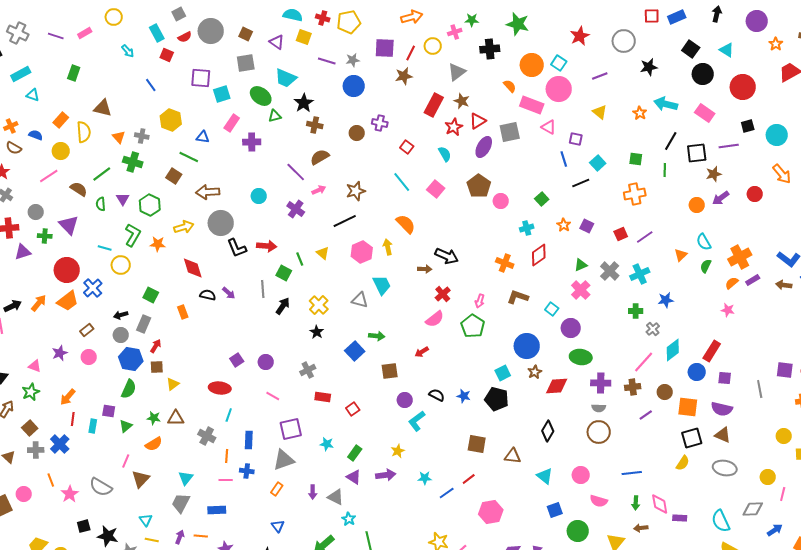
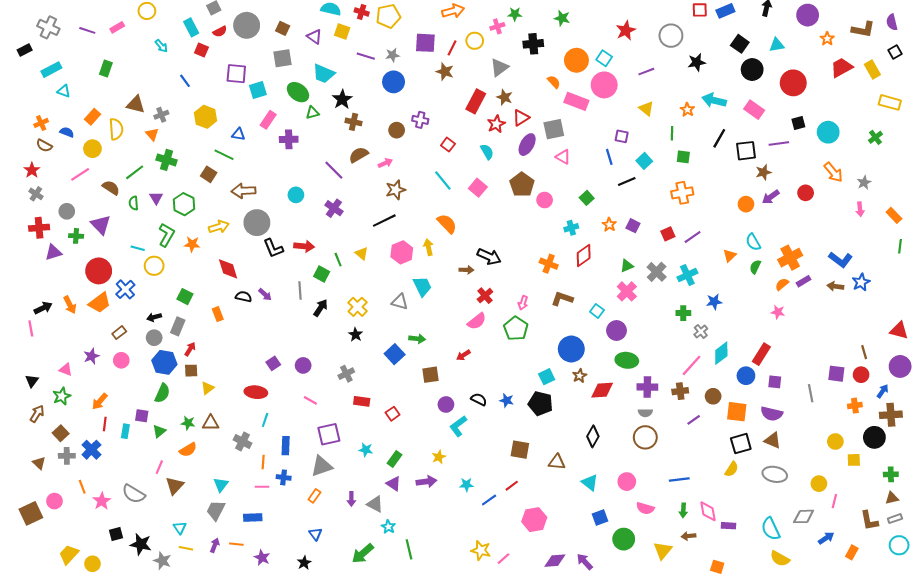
green star: (518, 24) -> (562, 18), size x0.7
cyan triangle: (727, 50) -> (777, 45), turned -42
brown star: (404, 76) -> (445, 72), turned 30
pink triangle: (549, 127) -> (563, 157), moved
gray cross: (142, 136) -> (161, 115), moved, turned -32
green line: (665, 170) -> (672, 133), moved
pink arrow: (319, 190) -> (385, 163), moved
orange arrow: (39, 303) -> (70, 305), turned 114

